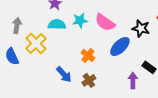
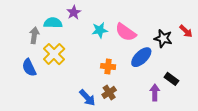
cyan semicircle: (57, 24) -> (53, 23), moved
orange cross: (88, 55) -> (108, 66), turned -32
blue arrow: (64, 74) -> (87, 98), moved

